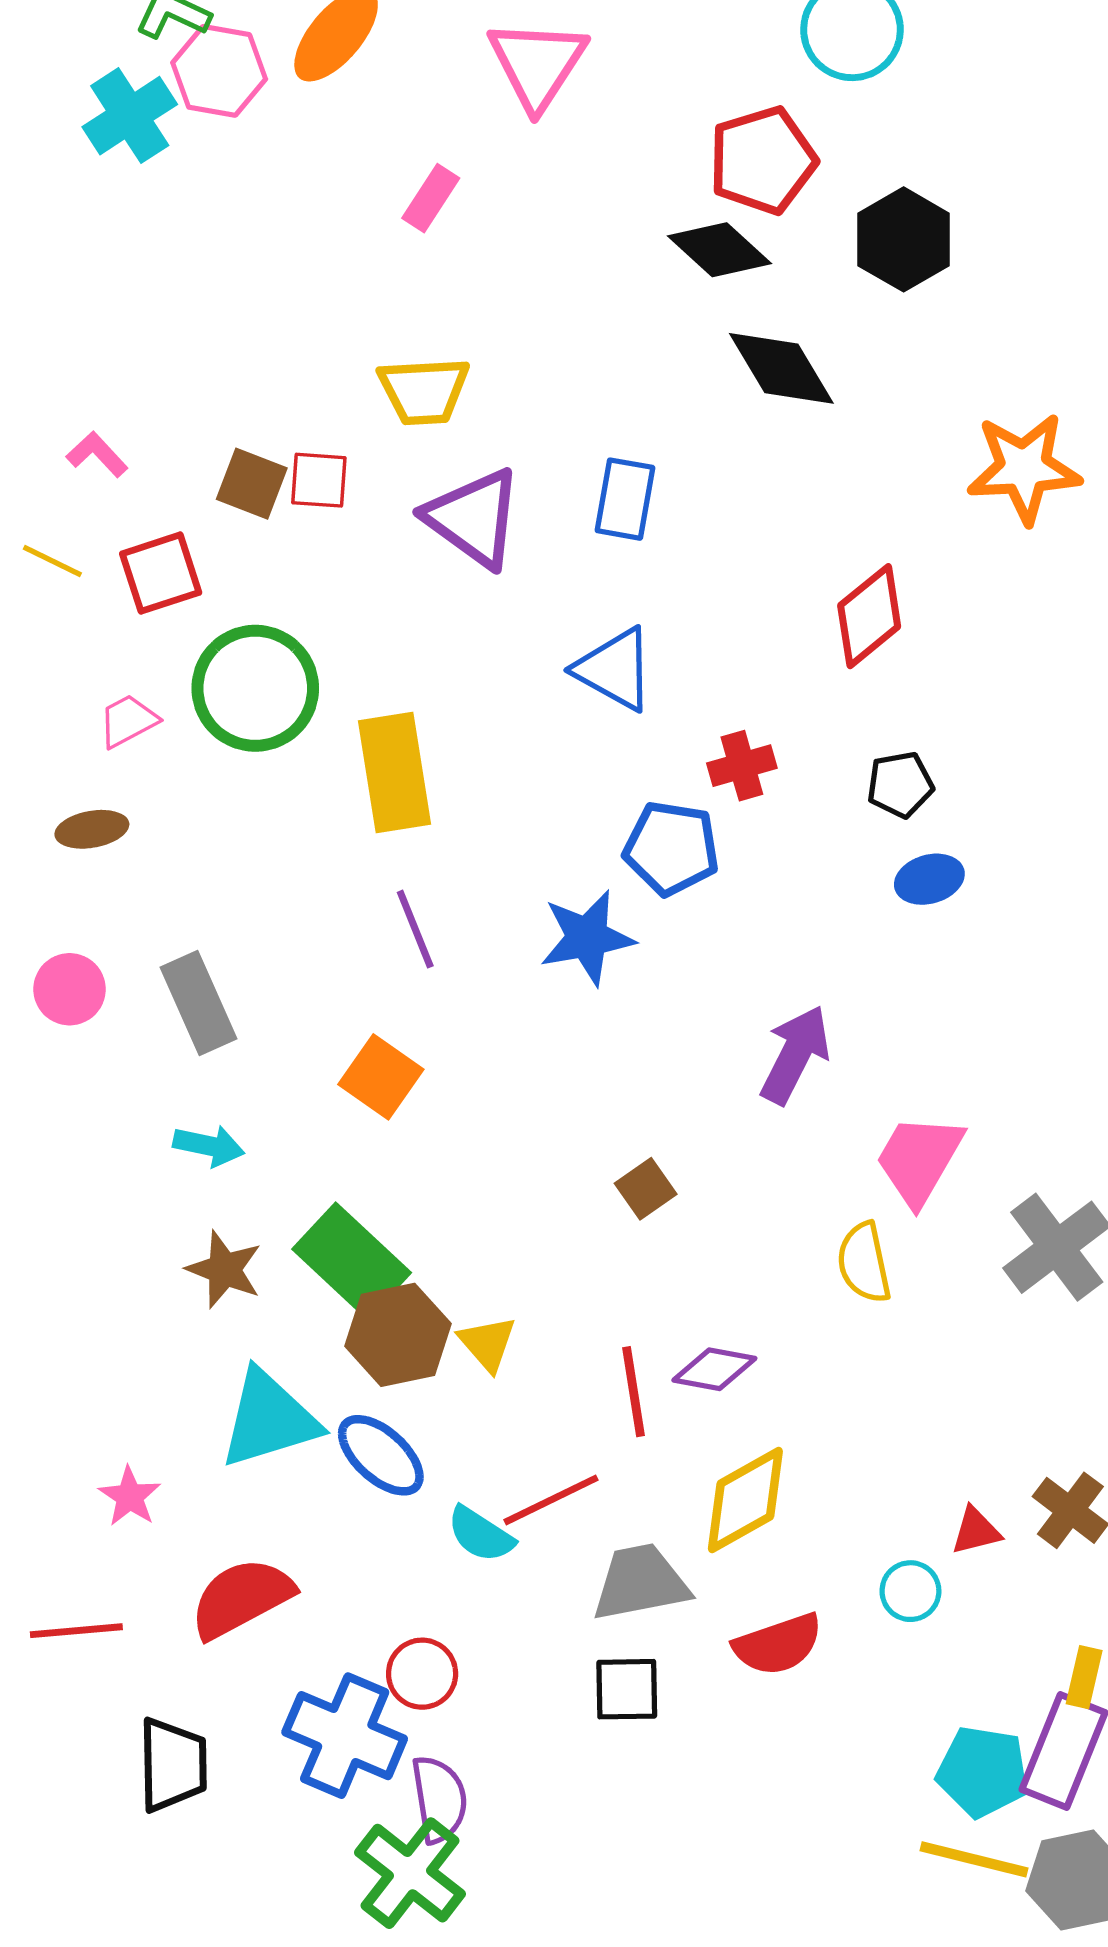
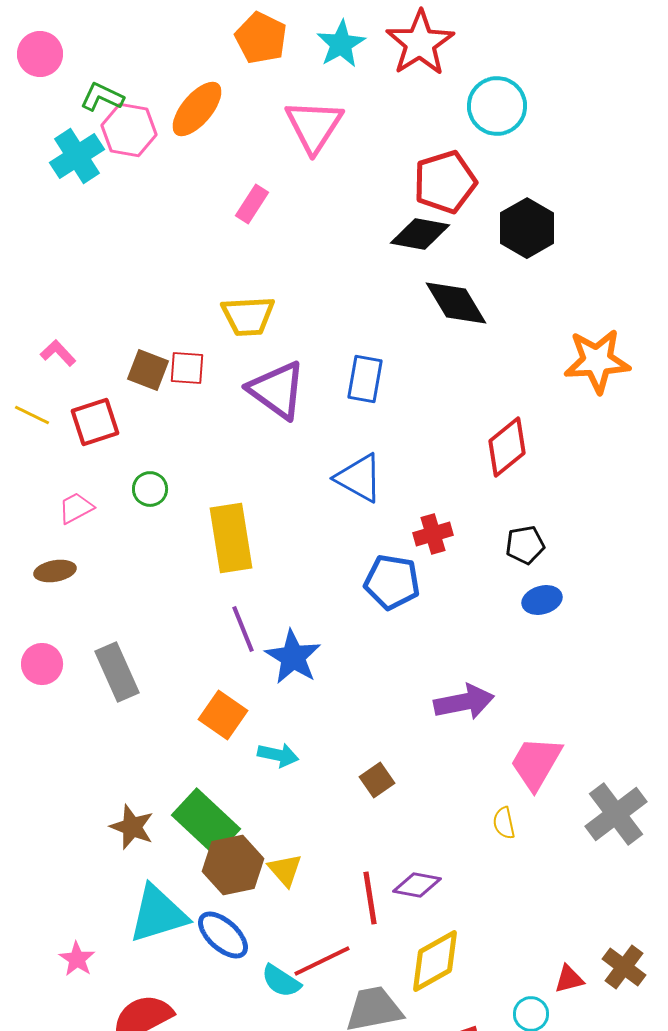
black diamond: (720, 250) -> (420, 234), turned -32
green circle: (255, 688) -> (150, 489), size x0.5
blue star: (587, 938) -> (293, 657), moved, turned -30
purple arrow: (795, 1055) -> (464, 702), turned 52
cyan arrow: (209, 1146) -> (278, 755), moved
yellow semicircle: (864, 1263) -> (504, 823), size x0.7

